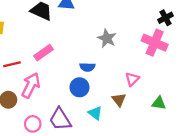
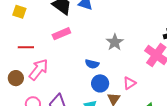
pink rectangle: (43, 53) -> (61, 34), moved
blue circle: (80, 87) -> (100, 83), moved

